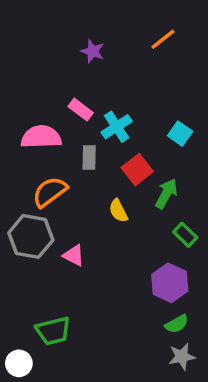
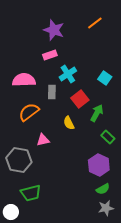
purple star: (93, 51) -> (54, 30), size x1.5
pink rectangle: (81, 110) -> (50, 55), moved, turned -56
gray hexagon: (31, 236) -> (19, 160), moved
pink triangle: (74, 255) -> (43, 140), moved, turned -40

